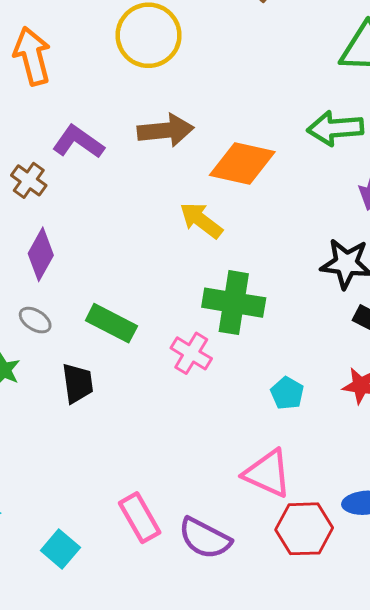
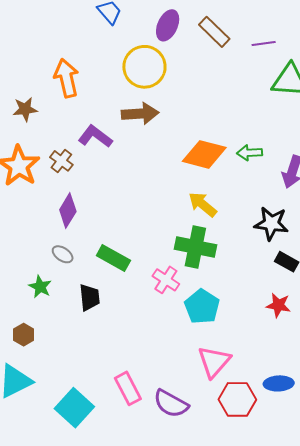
green arrow: (335, 128) -> (249, 153), moved, size x0.7
brown arrow: (166, 130) -> (140, 114), moved
yellow arrow: (201, 220) -> (203, 204), moved
cyan pentagon: (287, 393) -> (202, 307), moved, size x1.6
pink triangle: (267, 473) -> (214, 362), turned 45
cyan square: (60, 549) -> (74, 408), size x1.5

